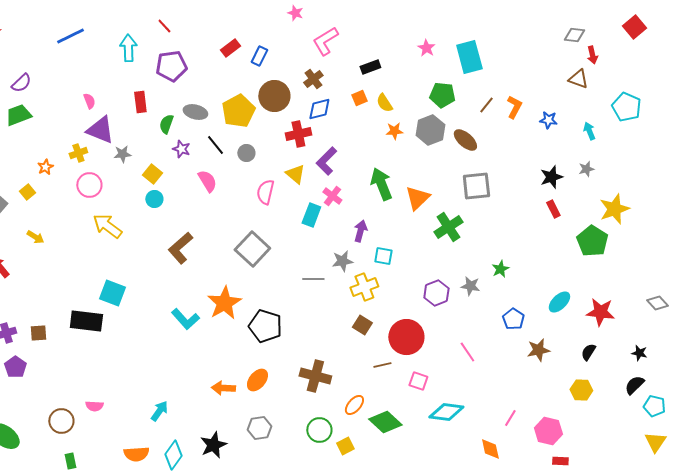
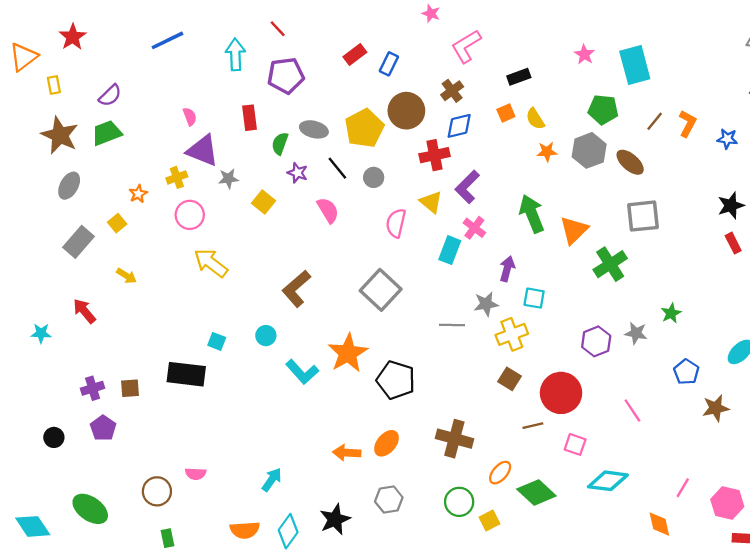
cyan circle: (154, 199) -> (266, 336), moved
cyan square: (112, 293) -> (217, 341), size x0.6

